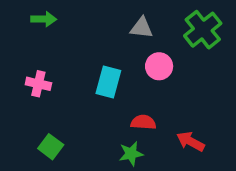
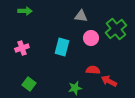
green cross: (203, 30) -> (116, 29), moved
pink cross: (38, 84) -> (22, 48), turned -32
red semicircle: (143, 122) -> (93, 70), moved

